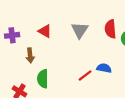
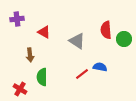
gray triangle: (80, 30) -> (77, 41), moved, turned -30
purple cross: (12, 35) -> (17, 19), moved

